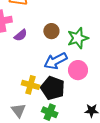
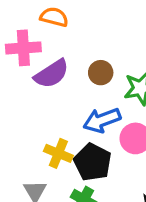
purple semicircle: (21, 35) -> (52, 74), size x1.6

